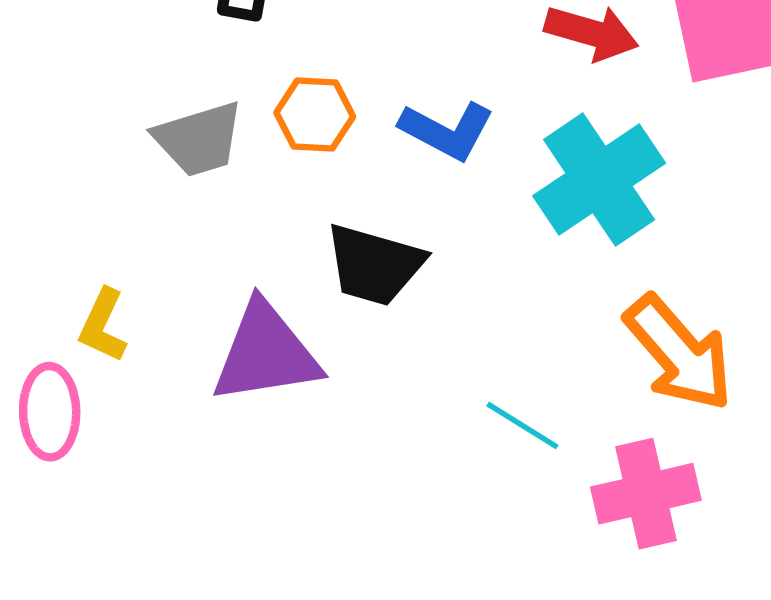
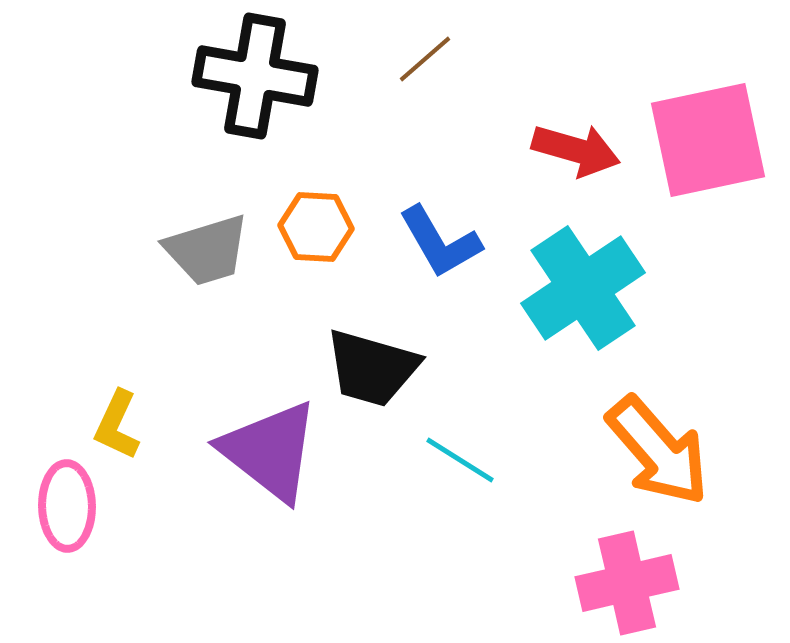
blue L-shape: (447, 131) -> (440, 242), turned 32
purple triangle: (266, 353) -> (270, 451), turned 47
cyan line: (522, 426) -> (460, 460), moved

